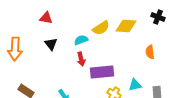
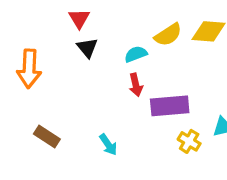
red triangle: (46, 18) -> (79, 19), turned 48
black triangle: (51, 44) -> (87, 48), moved

